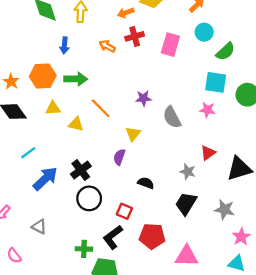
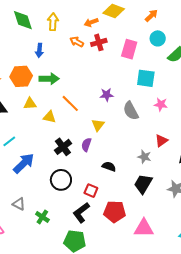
orange arrow: (107, 46) -> (77, 42), moved
cyan square: (216, 82) -> (146, 78), moved
black cross: (81, 170) -> (63, 147), moved
green cross: (84, 249) -> (42, 217), moved, turned 32

